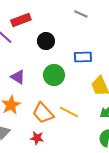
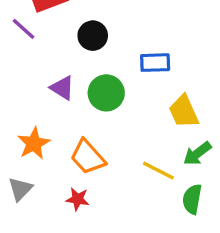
purple triangle: (18, 77) -> (62, 88), moved
yellow line: (69, 112) -> (158, 170), moved

